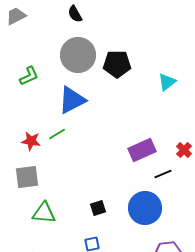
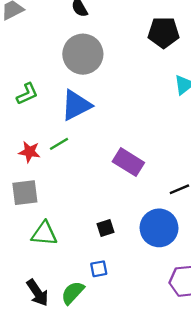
black pentagon: (117, 64) -> (164, 33), moved
green L-shape: (29, 76) -> (27, 94), moved
purple rectangle: (142, 150) -> (128, 162), moved, turned 56

